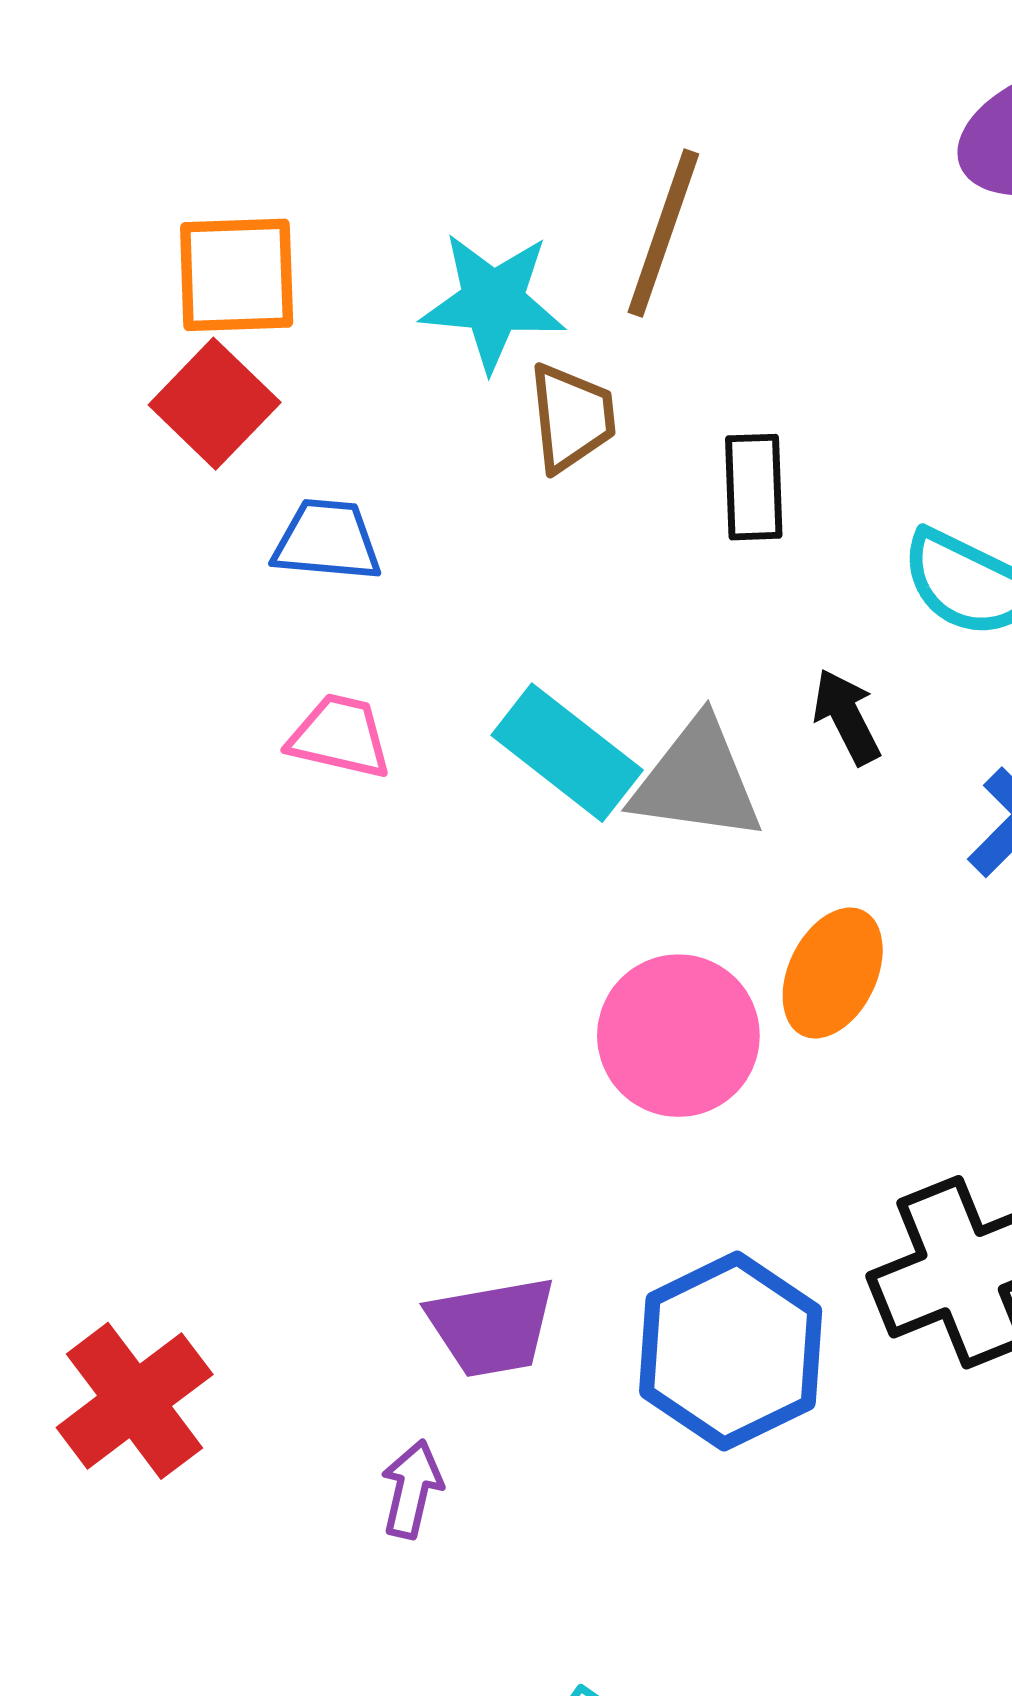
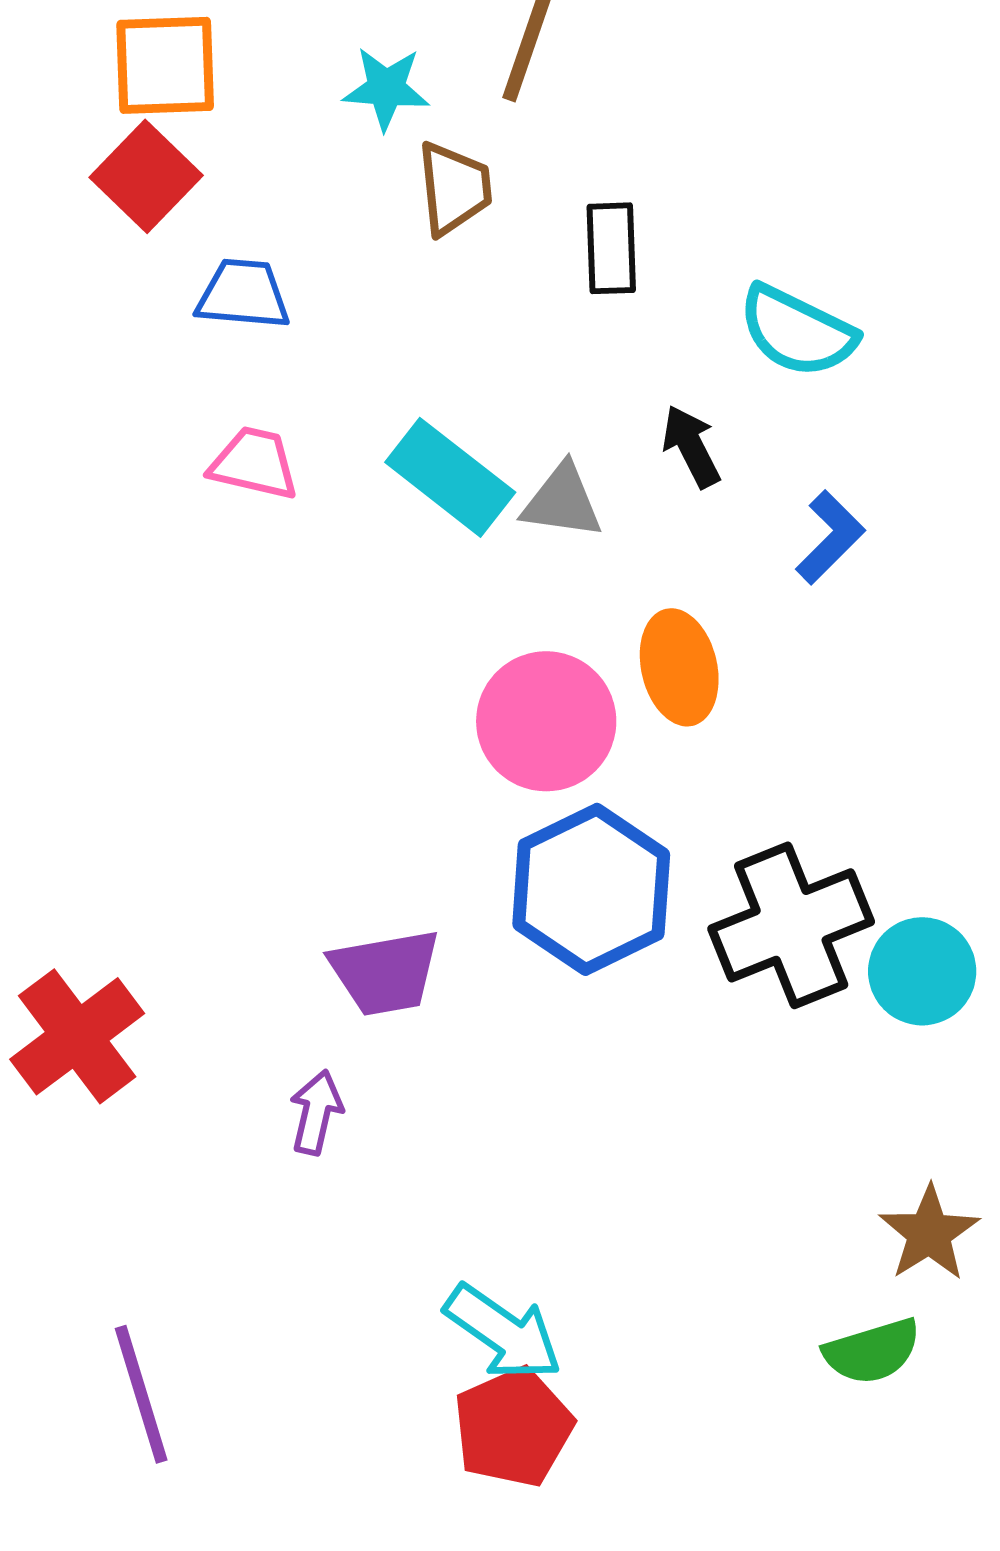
cyan star: (493, 302) -> (386, 88), size x0.7
gray triangle: (697, 780) -> (562, 501), size x0.7
orange ellipse: (833, 973) -> (679, 667), turned -39
blue hexagon: (731, 1351) -> (591, 889), moved

